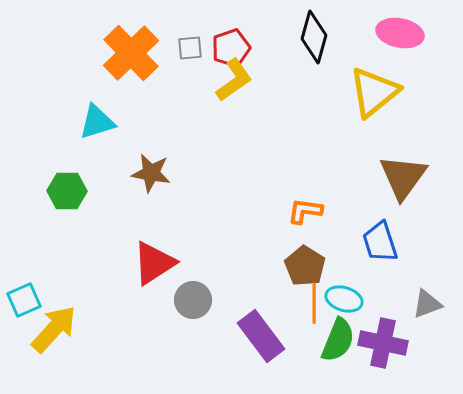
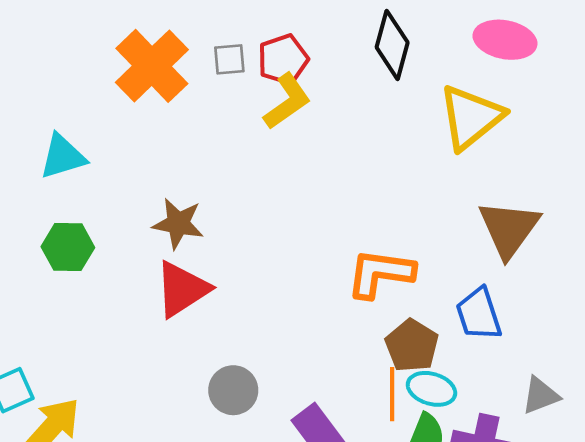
cyan triangle: (97, 122) -> (63, 157), moved
orange L-shape: (305, 211) -> (380, 273), size x1.5
red triangle: (154, 263) -> (182, 289), moved
brown pentagon: (305, 266) -> (412, 346), moved

